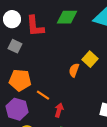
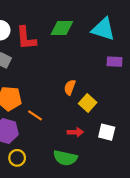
yellow square: (90, 59) -> (88, 103), moved
red arrow: (59, 110) -> (75, 132), moved, turned 72

